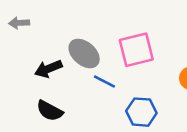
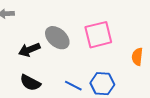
blue line: (104, 81) -> (73, 86), moved

